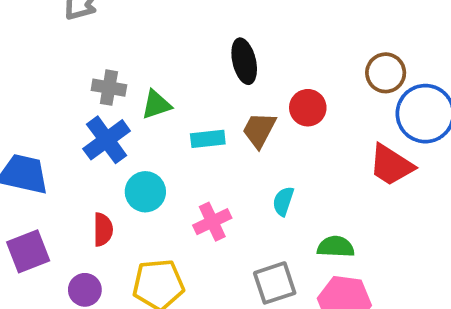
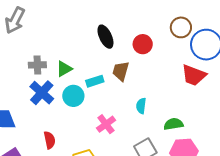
red circle: (308, 108) -> (143, 44), moved
cyan circle: (145, 192) -> (73, 96), moved

